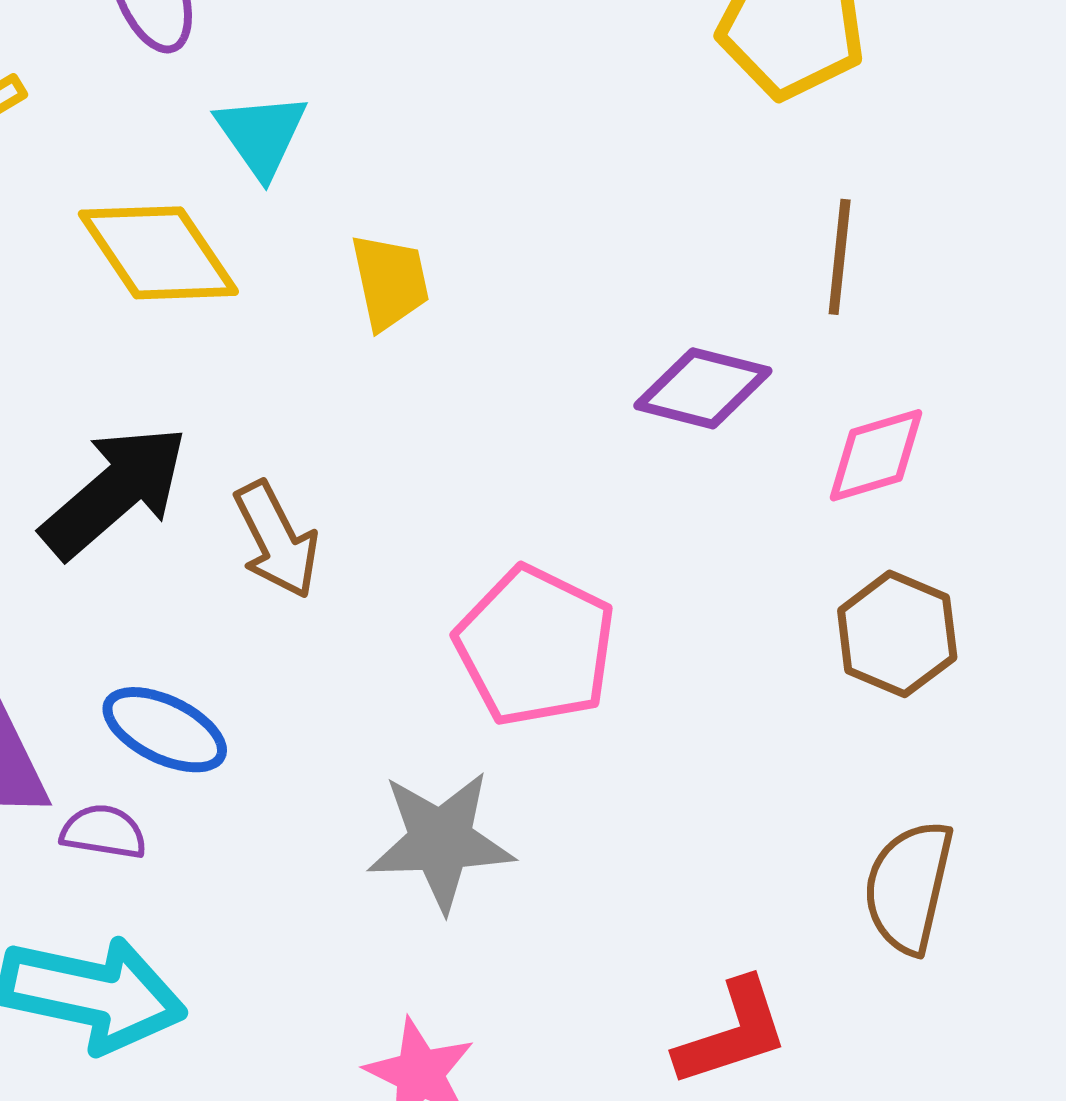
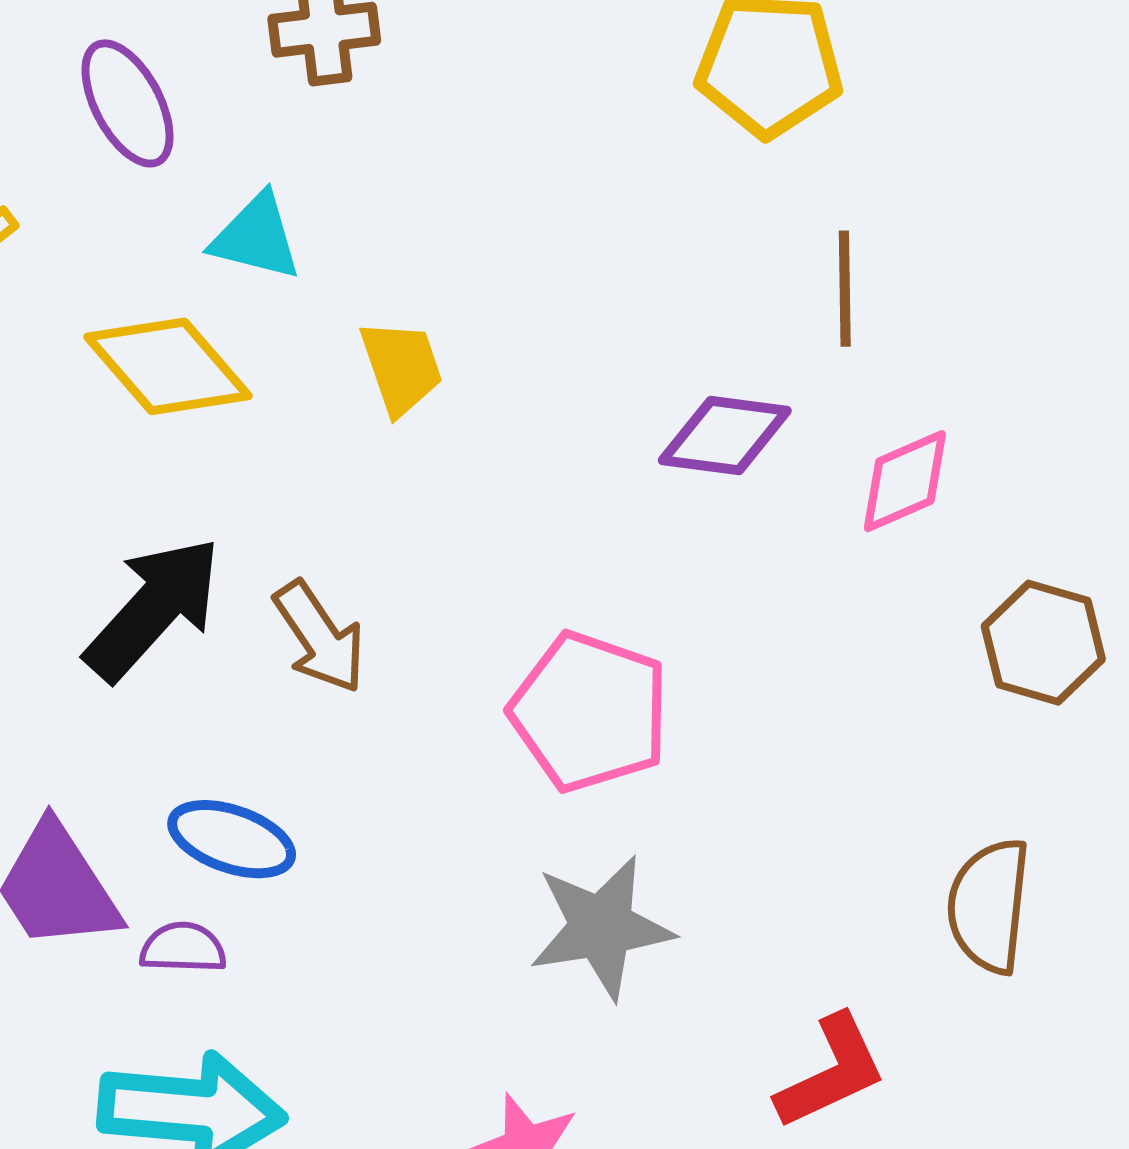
cyan triangle: (261, 135) -> (256, 237), turned -34
brown hexagon: (897, 634) -> (1043, 643), moved
gray star: (441, 841) -> (601, 927), moved

